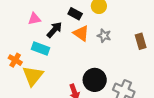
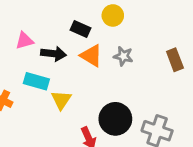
black arrow: (54, 30) -> (54, 54), turned 60
yellow triangle: (33, 76) -> (61, 100), moved, size x0.7

